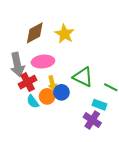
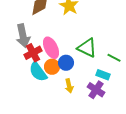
pink ellipse: (43, 62) -> (51, 48), moved, turned 70
yellow arrow: (52, 83) -> (69, 86), moved
cyan semicircle: (33, 102) -> (38, 72), size x1.5

